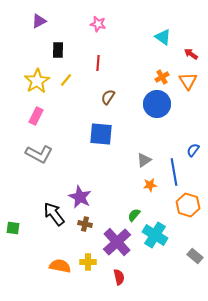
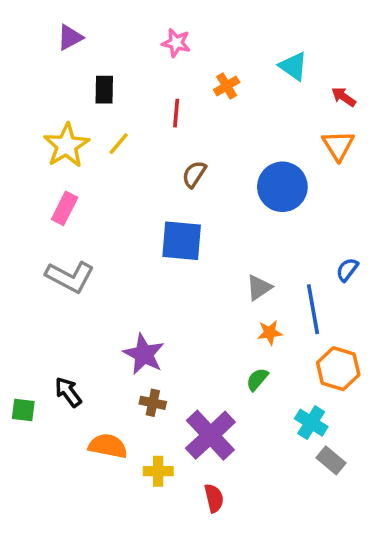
orange cross: (162, 77) -> (227, 86), moved
black arrow: (54, 214) -> (68, 392), moved, size x0.7
green semicircle: (134, 215) -> (257, 379), moved
cyan cross: (155, 235) -> (311, 423), moved, size x0.7
gray rectangle: (195, 256) -> (331, 460), moved
orange semicircle: (60, 266) -> (108, 446), moved

